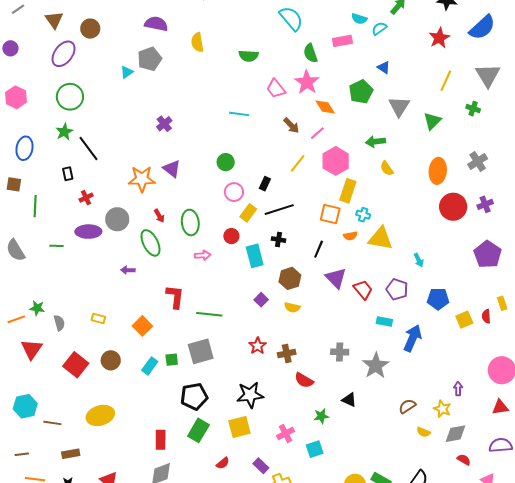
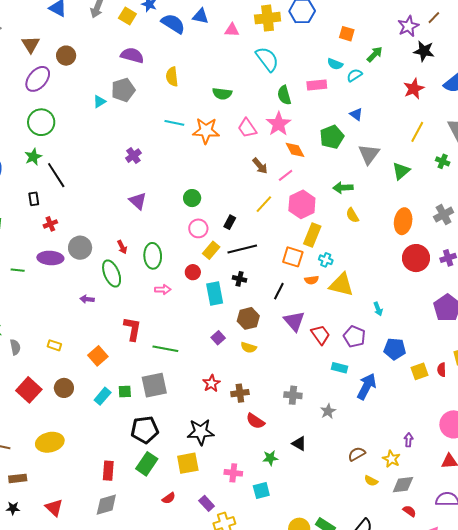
cyan line: (239, 114) -> (174, 123), moved
orange star: (142, 179) -> (206, 131), moved
gray star: (376, 366) -> (328, 411), size x0.6
pink cross: (286, 433) -> (233, 473), turned 30

